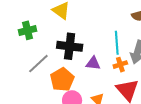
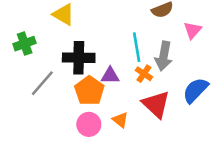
orange cross: (120, 65) -> (144, 74), turned -32
orange pentagon: (62, 80) -> (89, 91), moved

